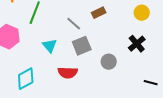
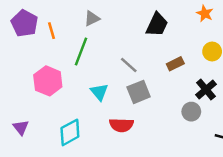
brown rectangle: (99, 13) -> (175, 64), moved
gray circle: (109, 62) -> (191, 112), moved

